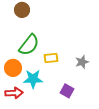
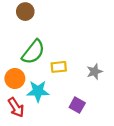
red arrow: (14, 93) -> (16, 107), turned 60

